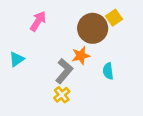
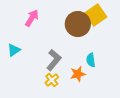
yellow square: (114, 18) -> (96, 15), size x1.5
orange star: (81, 56) -> (78, 74), moved

